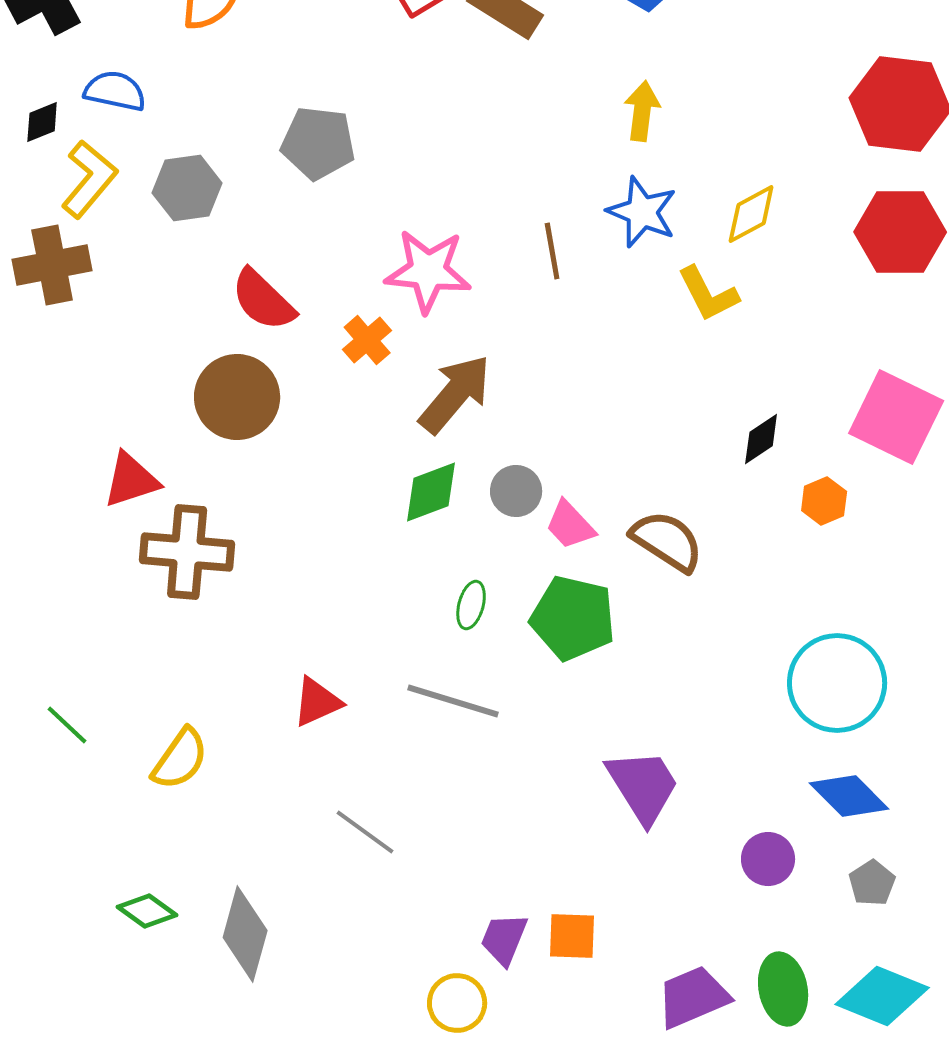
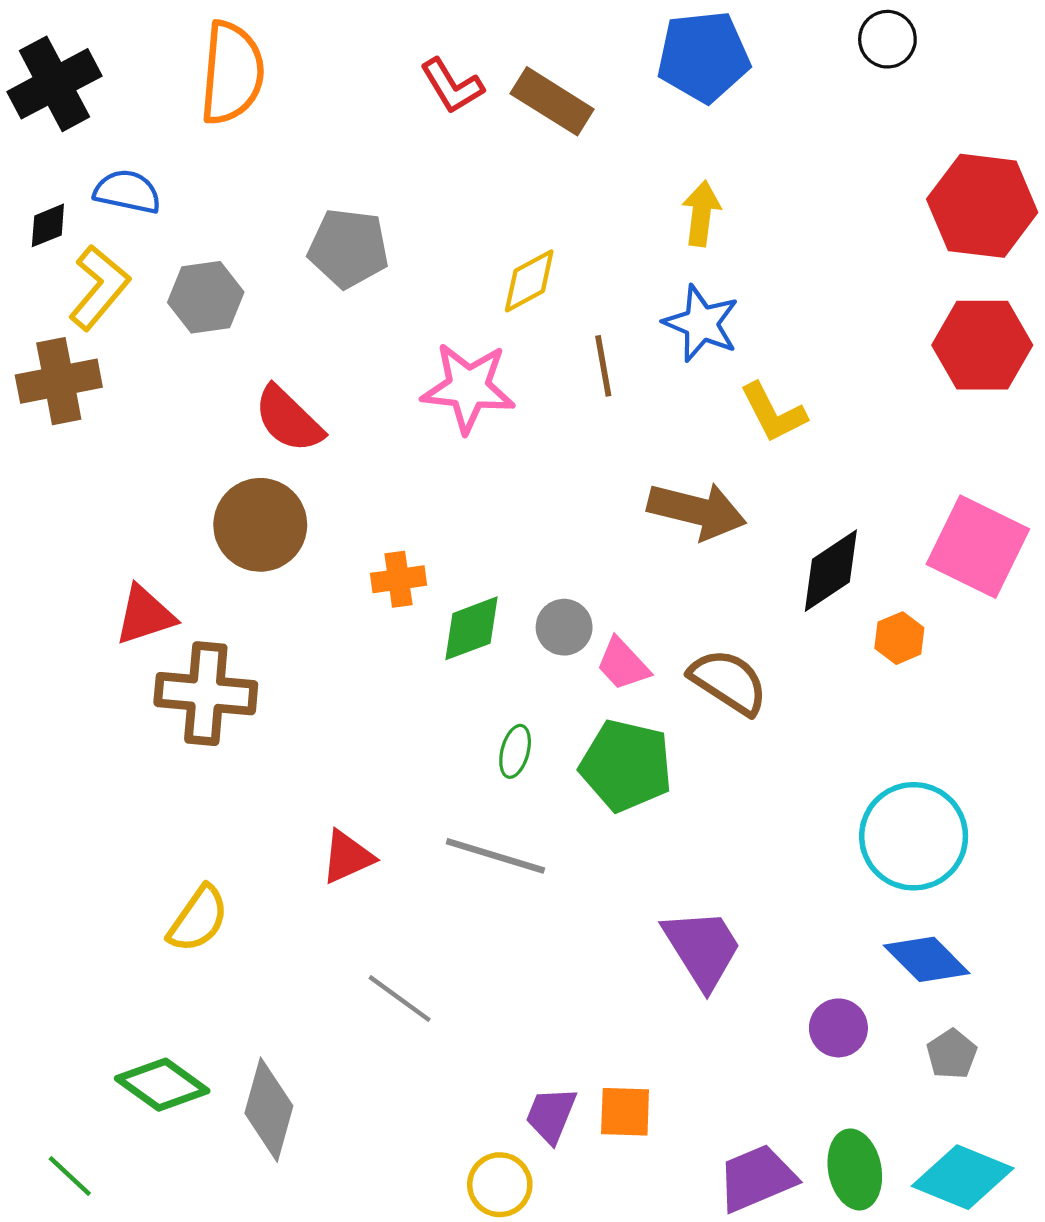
yellow diamond: (751, 214) -> (529, 281), moved
orange cross: (367, 340) -> (399, 579), moved, turned 33
brown arrow: (455, 394) -> (697, 511), moved, turned 64
black diamond: (761, 439) -> (831, 571), size x1.5
green line: (67, 725) -> (70, 1176), moved
green diamond: (147, 911) -> (162, 1085), size x1.4

